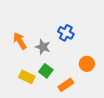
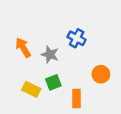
green square: (46, 71) -> (53, 82), turned 32
orange rectangle: (66, 85) -> (77, 99), turned -56

